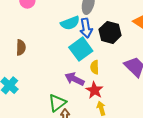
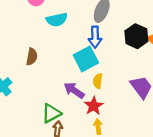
cyan semicircle: (70, 23) -> (57, 20), moved
black hexagon: (110, 32) -> (136, 36), moved
brown semicircle: (21, 47) -> (32, 57), moved

